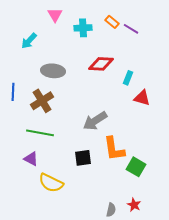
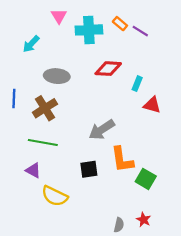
cyan cross: (83, 28) -> (89, 30), size x1.4

